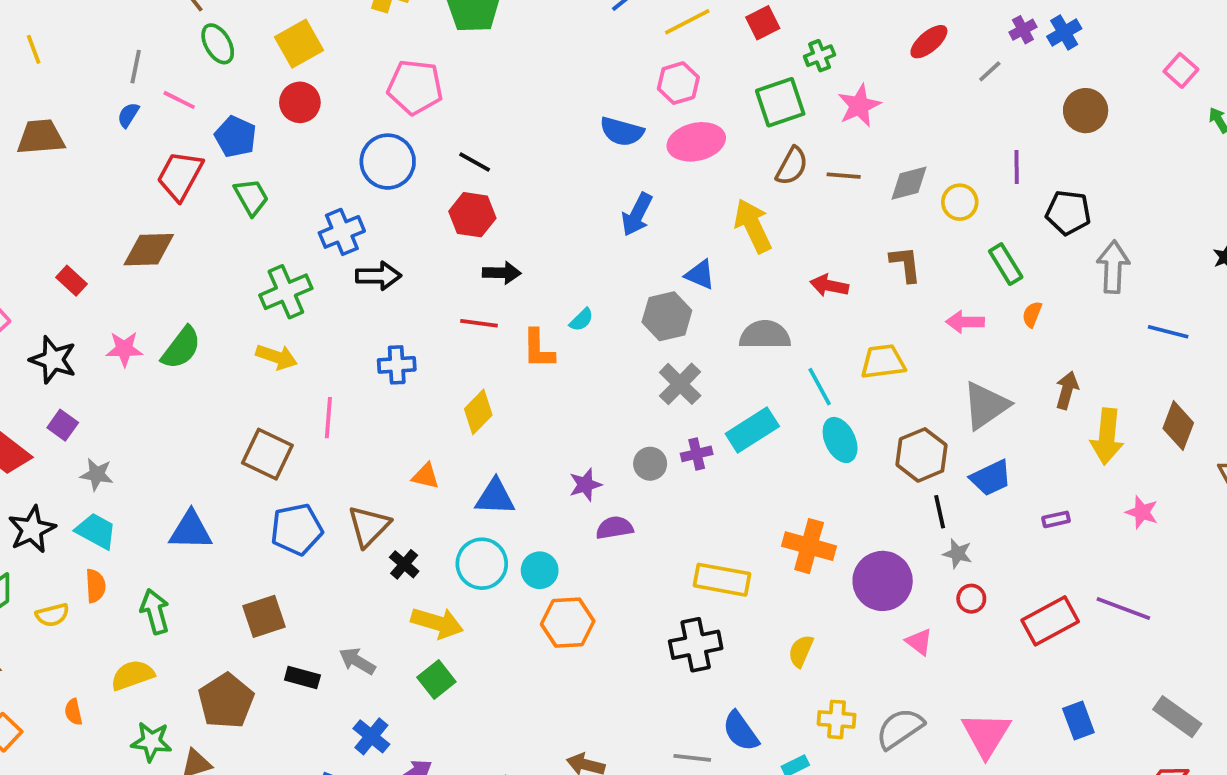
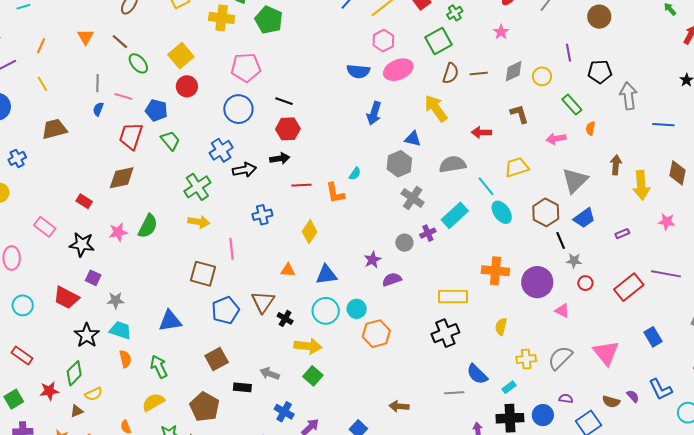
pink star: (859, 106) -> (501, 32), moved, size x0.7
black arrow: (502, 273) -> (280, 158), moved
yellow semicircle: (52, 615) -> (94, 394), moved

